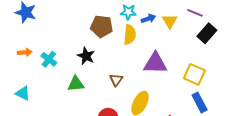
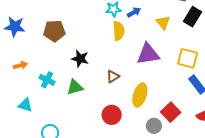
yellow triangle: (170, 21) -> (163, 22), moved
brown pentagon: (102, 26) -> (54, 31), moved
cyan cross: (49, 59) -> (47, 80), moved
brown triangle: (116, 80) -> (113, 77), turned 32

